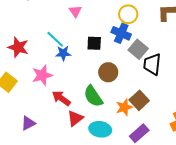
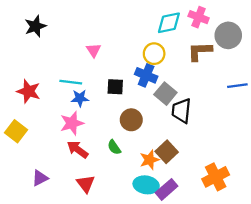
cyan line: (55, 39) -> (71, 82), turned -36
pink star: (42, 75) -> (72, 123), moved
green semicircle: (93, 96) -> (114, 147), size x0.6
red triangle: (75, 118) -> (86, 184), moved, turned -30
cyan ellipse: (100, 129) -> (146, 185), moved

